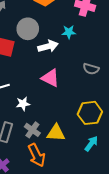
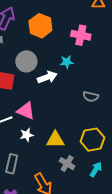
pink triangle: (50, 78) -> (26, 111), moved
gray cross: (32, 130) -> (67, 164), moved
yellow triangle: (56, 133) -> (55, 140), moved

